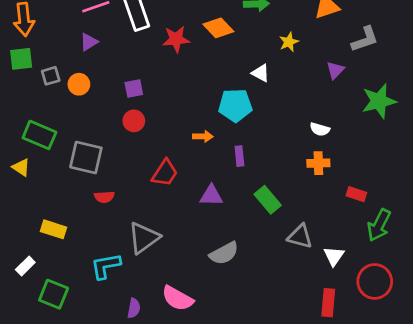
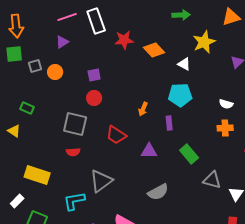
orange diamond: (218, 28) -> (154, 50), moved
yellow star: (289, 42) -> (204, 42), size x1.6
cyan pentagon: (235, 105) -> (180, 95), moved
green rectangle: (39, 135) -> (27, 108), size x0.6
orange arrow: (203, 136) -> (143, 109), turned 112
gray square: (86, 157) -> (75, 124), moved
red trapezoid: (165, 173) -> (116, 135), turned 90
yellow rectangle: (54, 229) -> (37, 175), size x1.4

